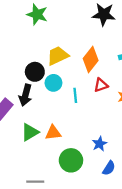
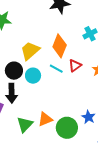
cyan line: (75, 95) -> (56, 69), moved, turned -40
green circle: (71, 160) -> (67, 128), moved

